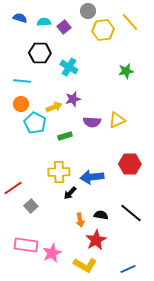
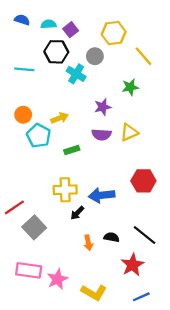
gray circle: (88, 11) -> (95, 56), moved
yellow line: (130, 22) -> (143, 56), moved
black hexagon: (40, 53) -> (56, 52), moved
green star: (126, 71) -> (130, 87), moved
cyan line: (22, 81) -> (24, 69), moved
purple star: (73, 99) -> (103, 107), moved
gray square: (31, 206) -> (34, 227), size x1.5
red star: (96, 240) -> (132, 265), moved

